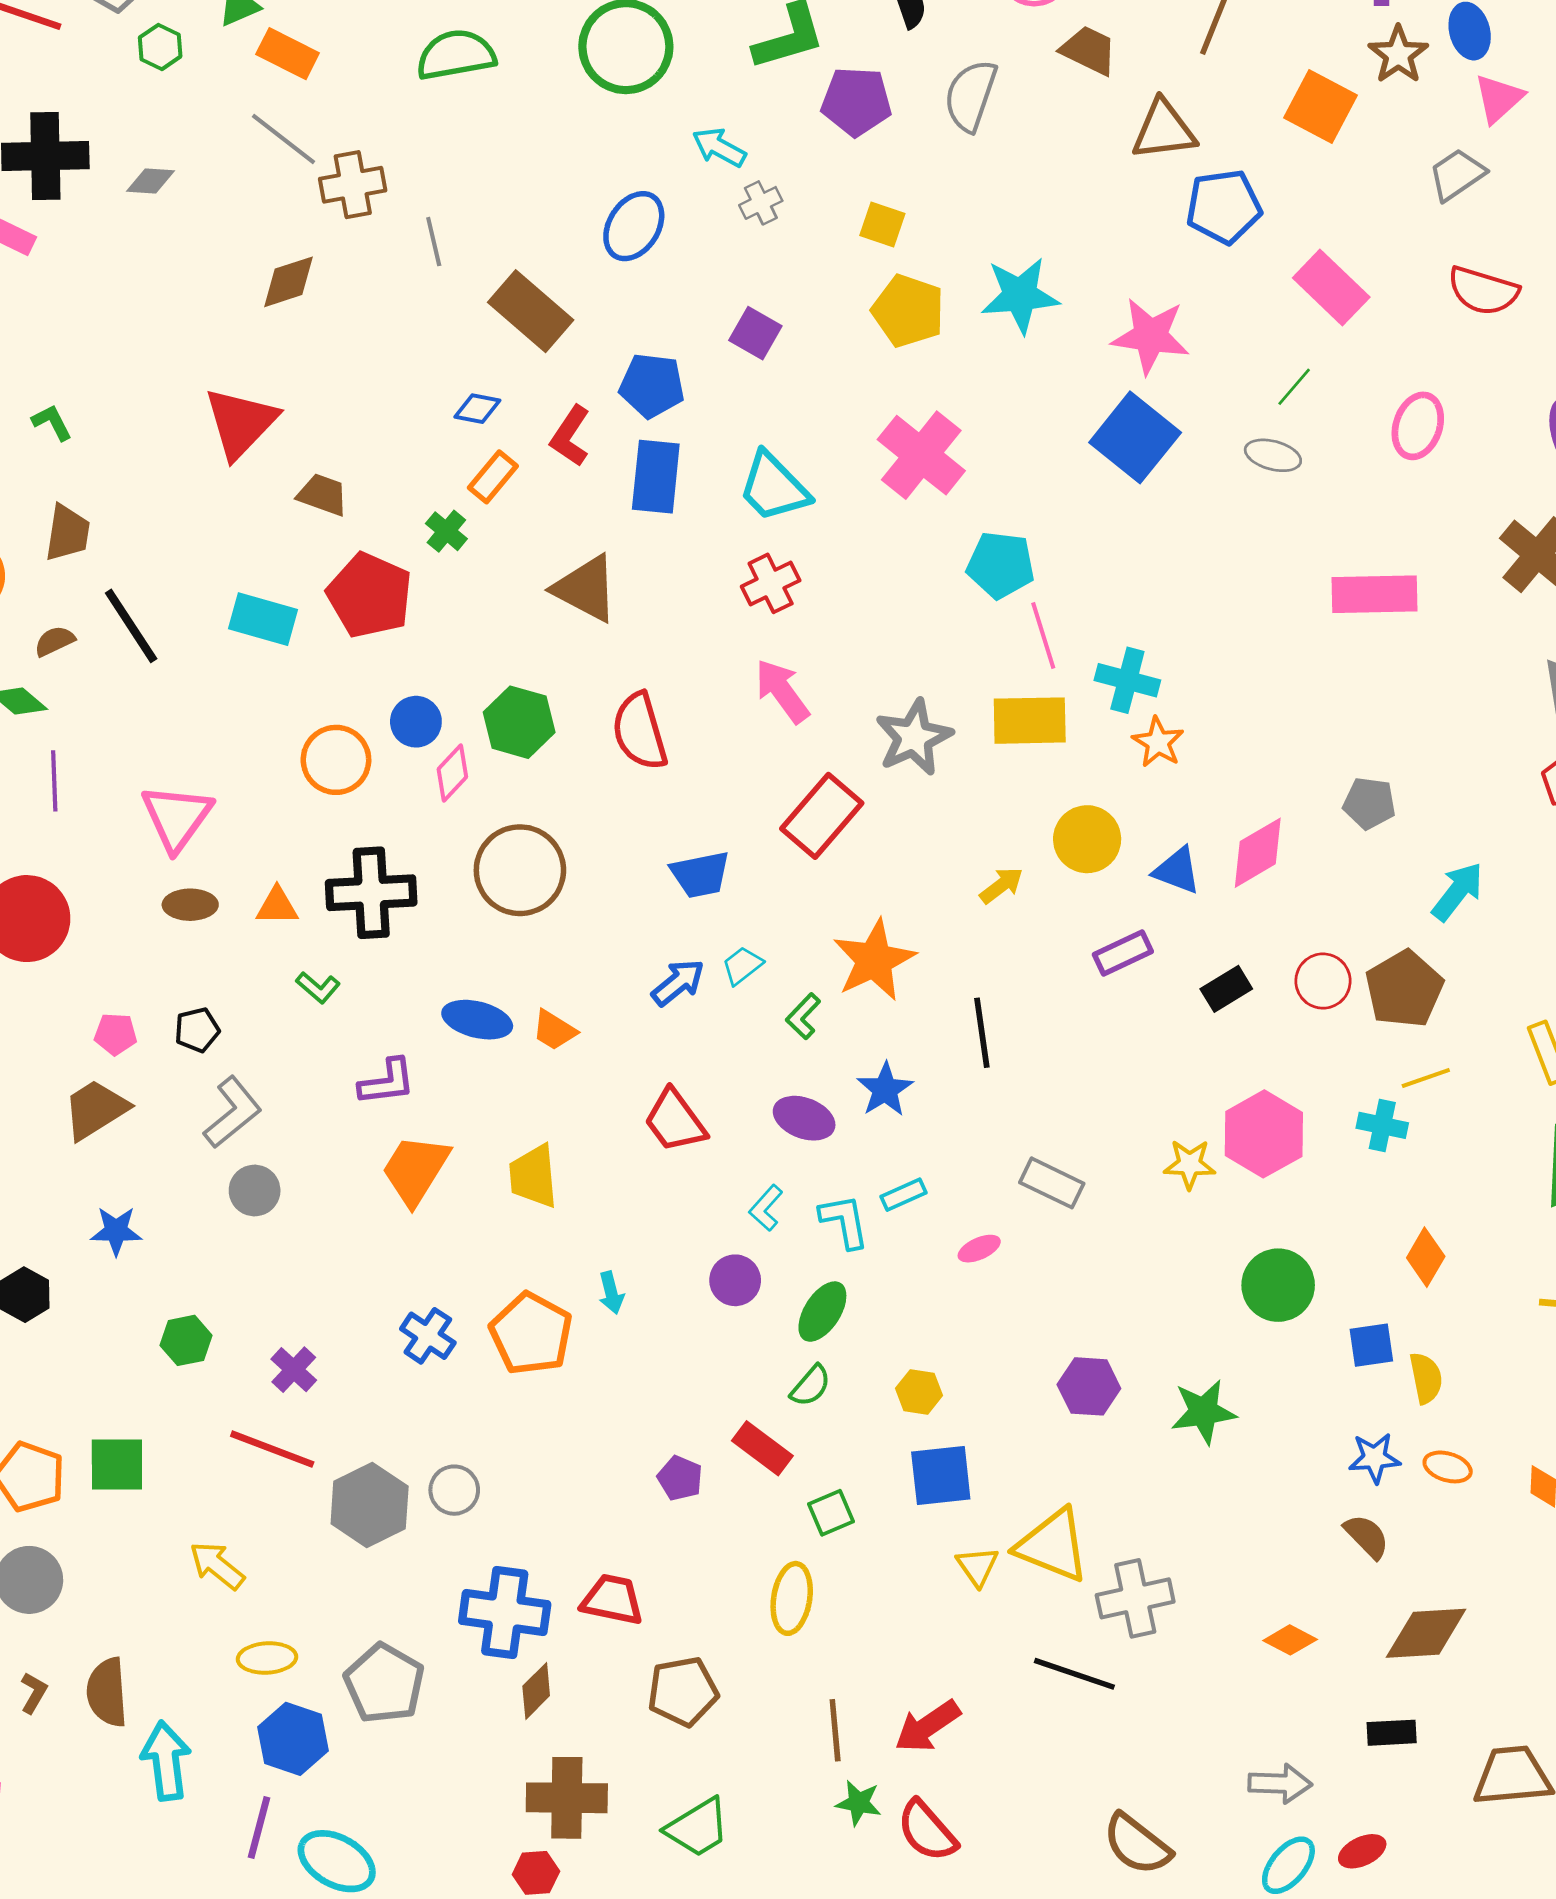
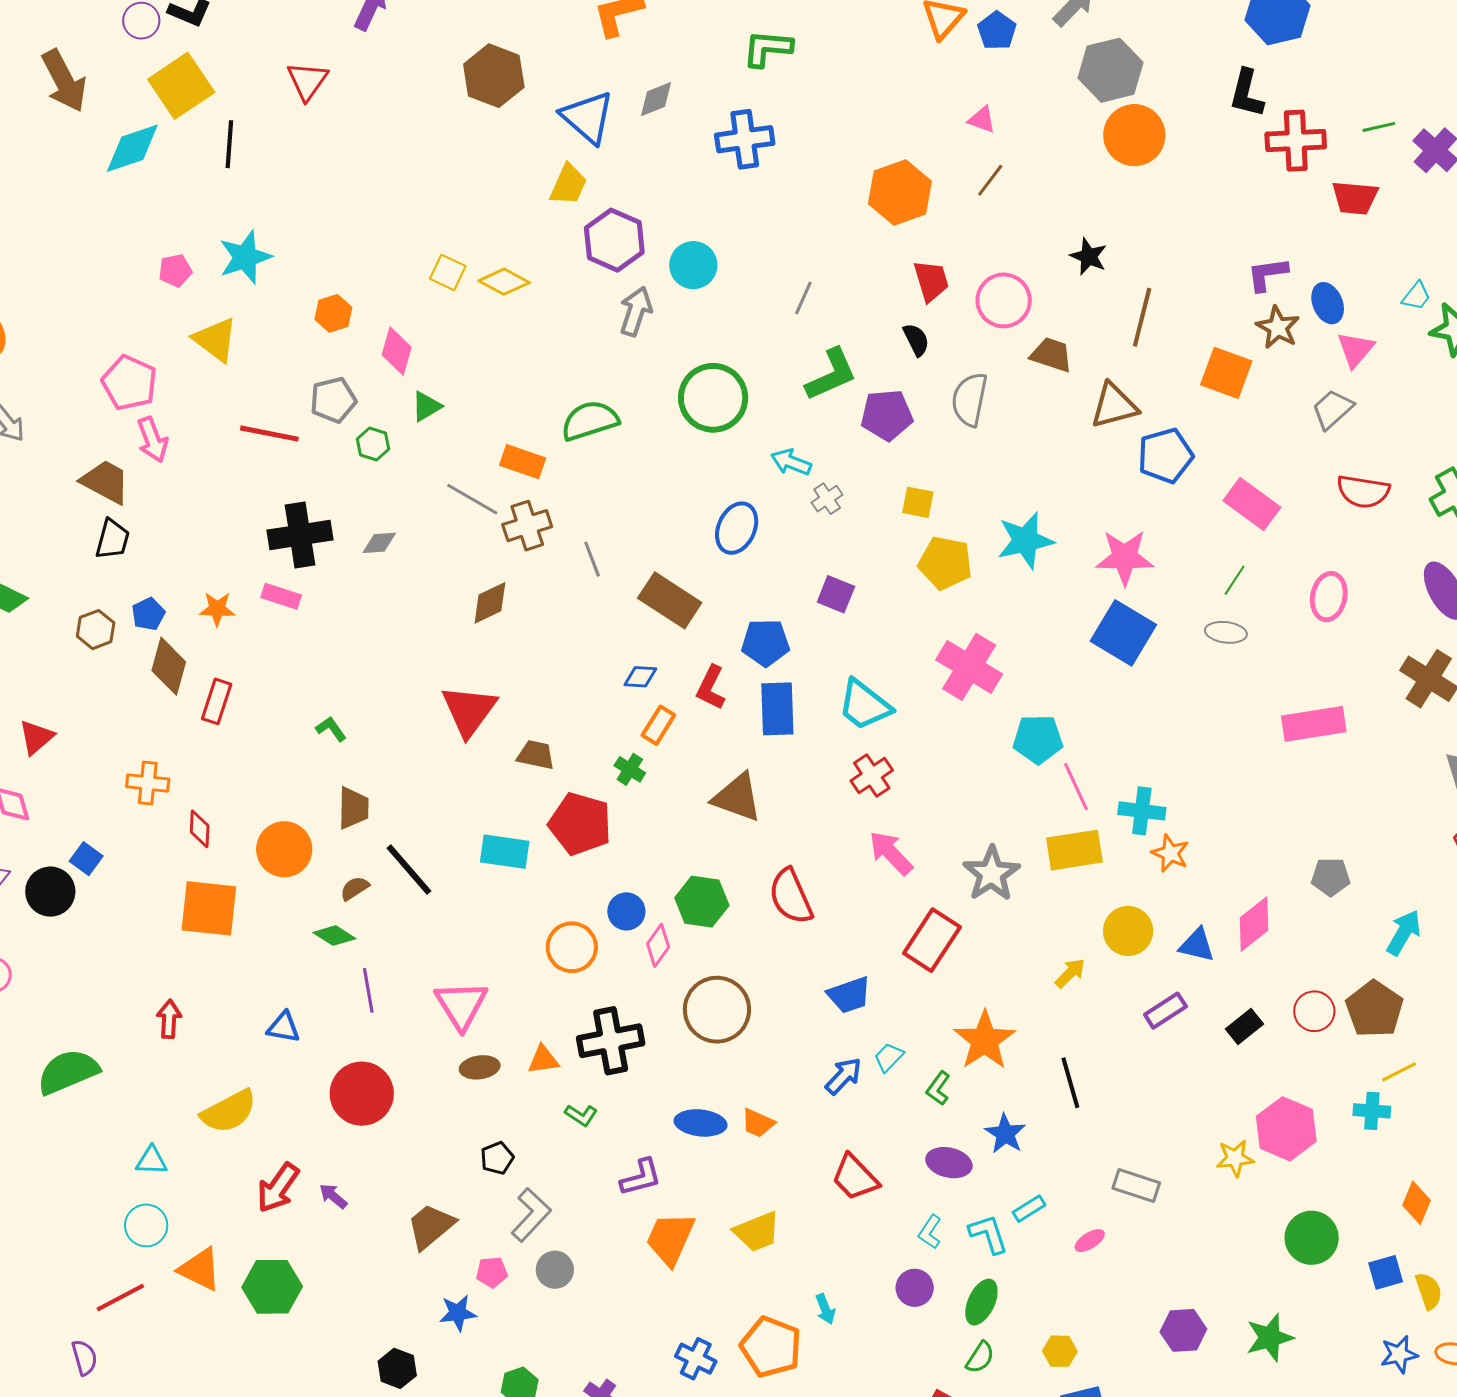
orange rectangle: (288, 54) -> (523, 462), moved
pink pentagon: (116, 1034) -> (492, 1272), moved
yellow trapezoid: (533, 1176) -> (757, 1232), turned -99

